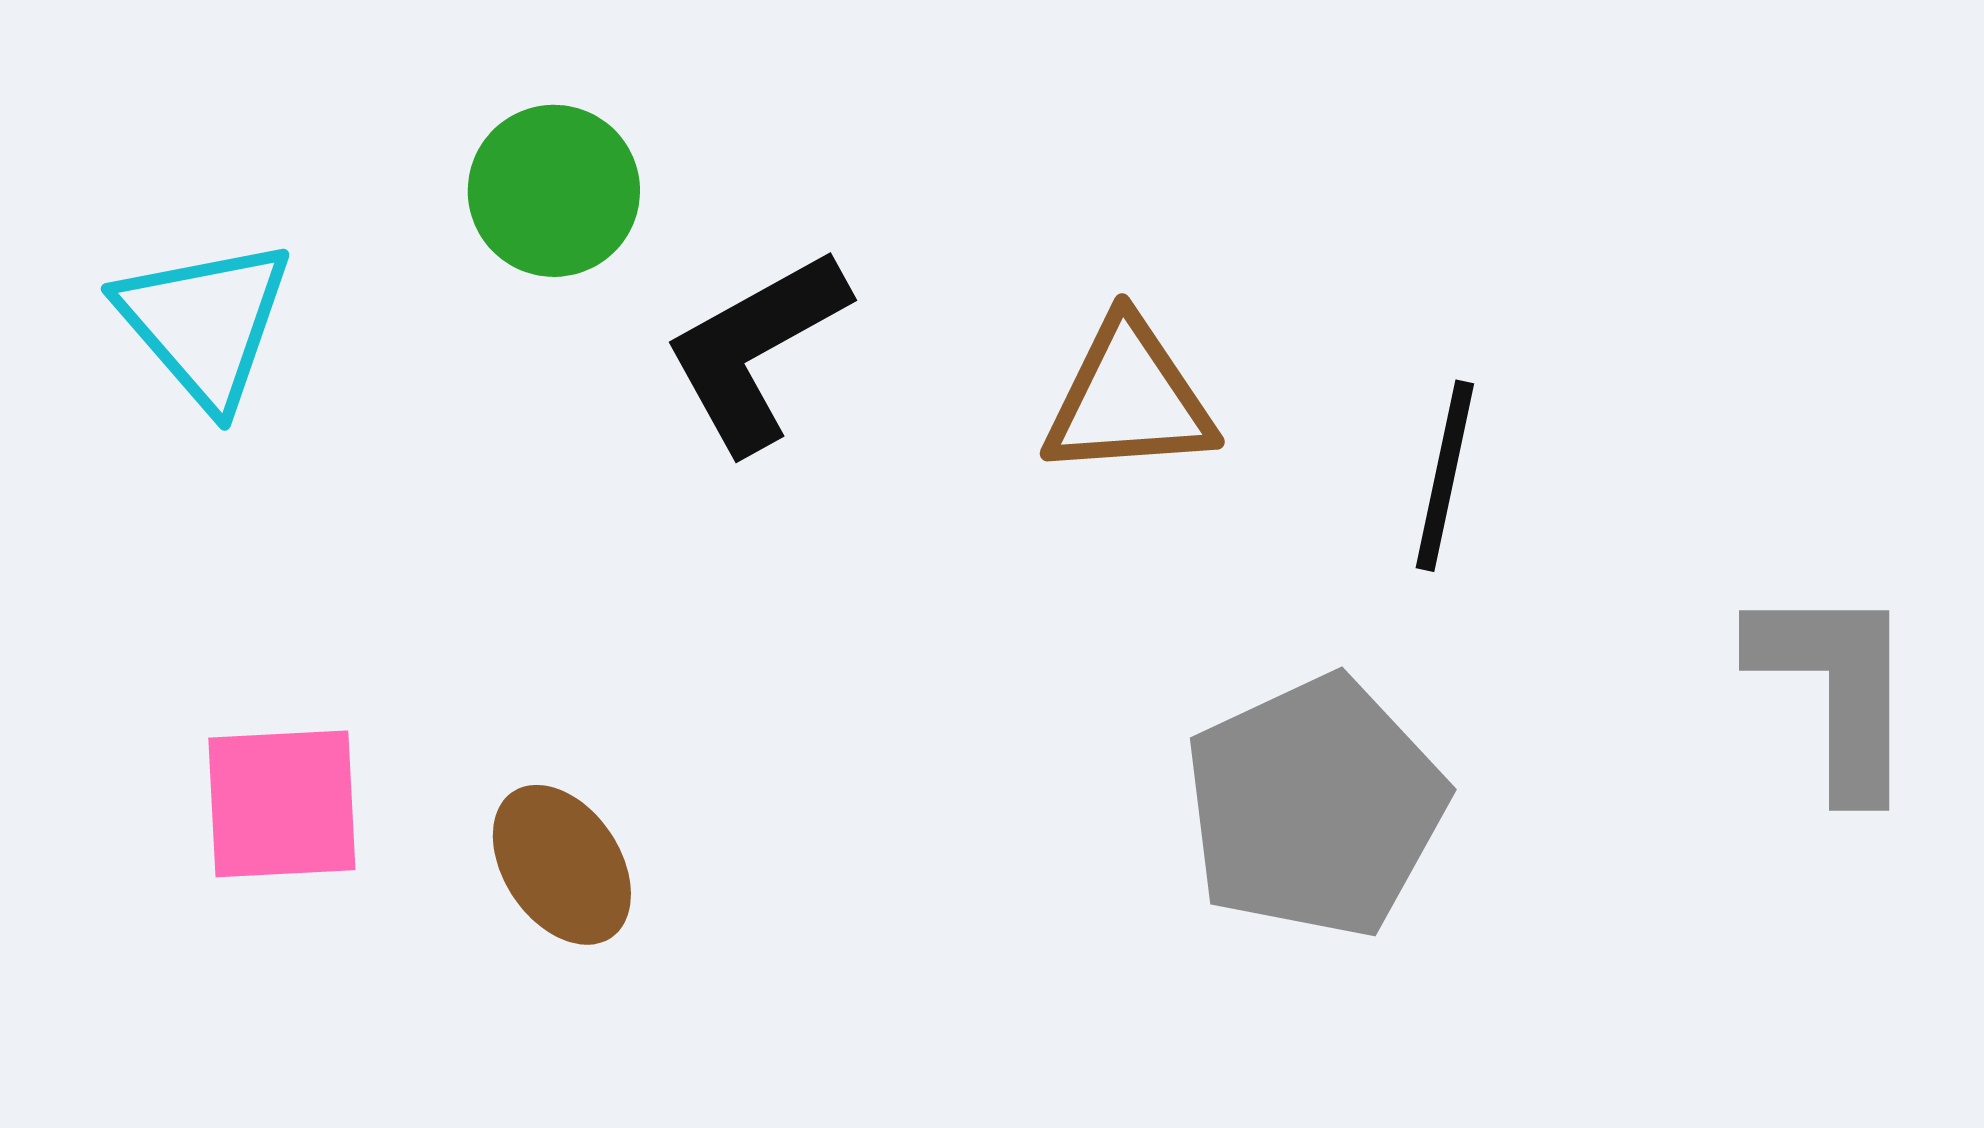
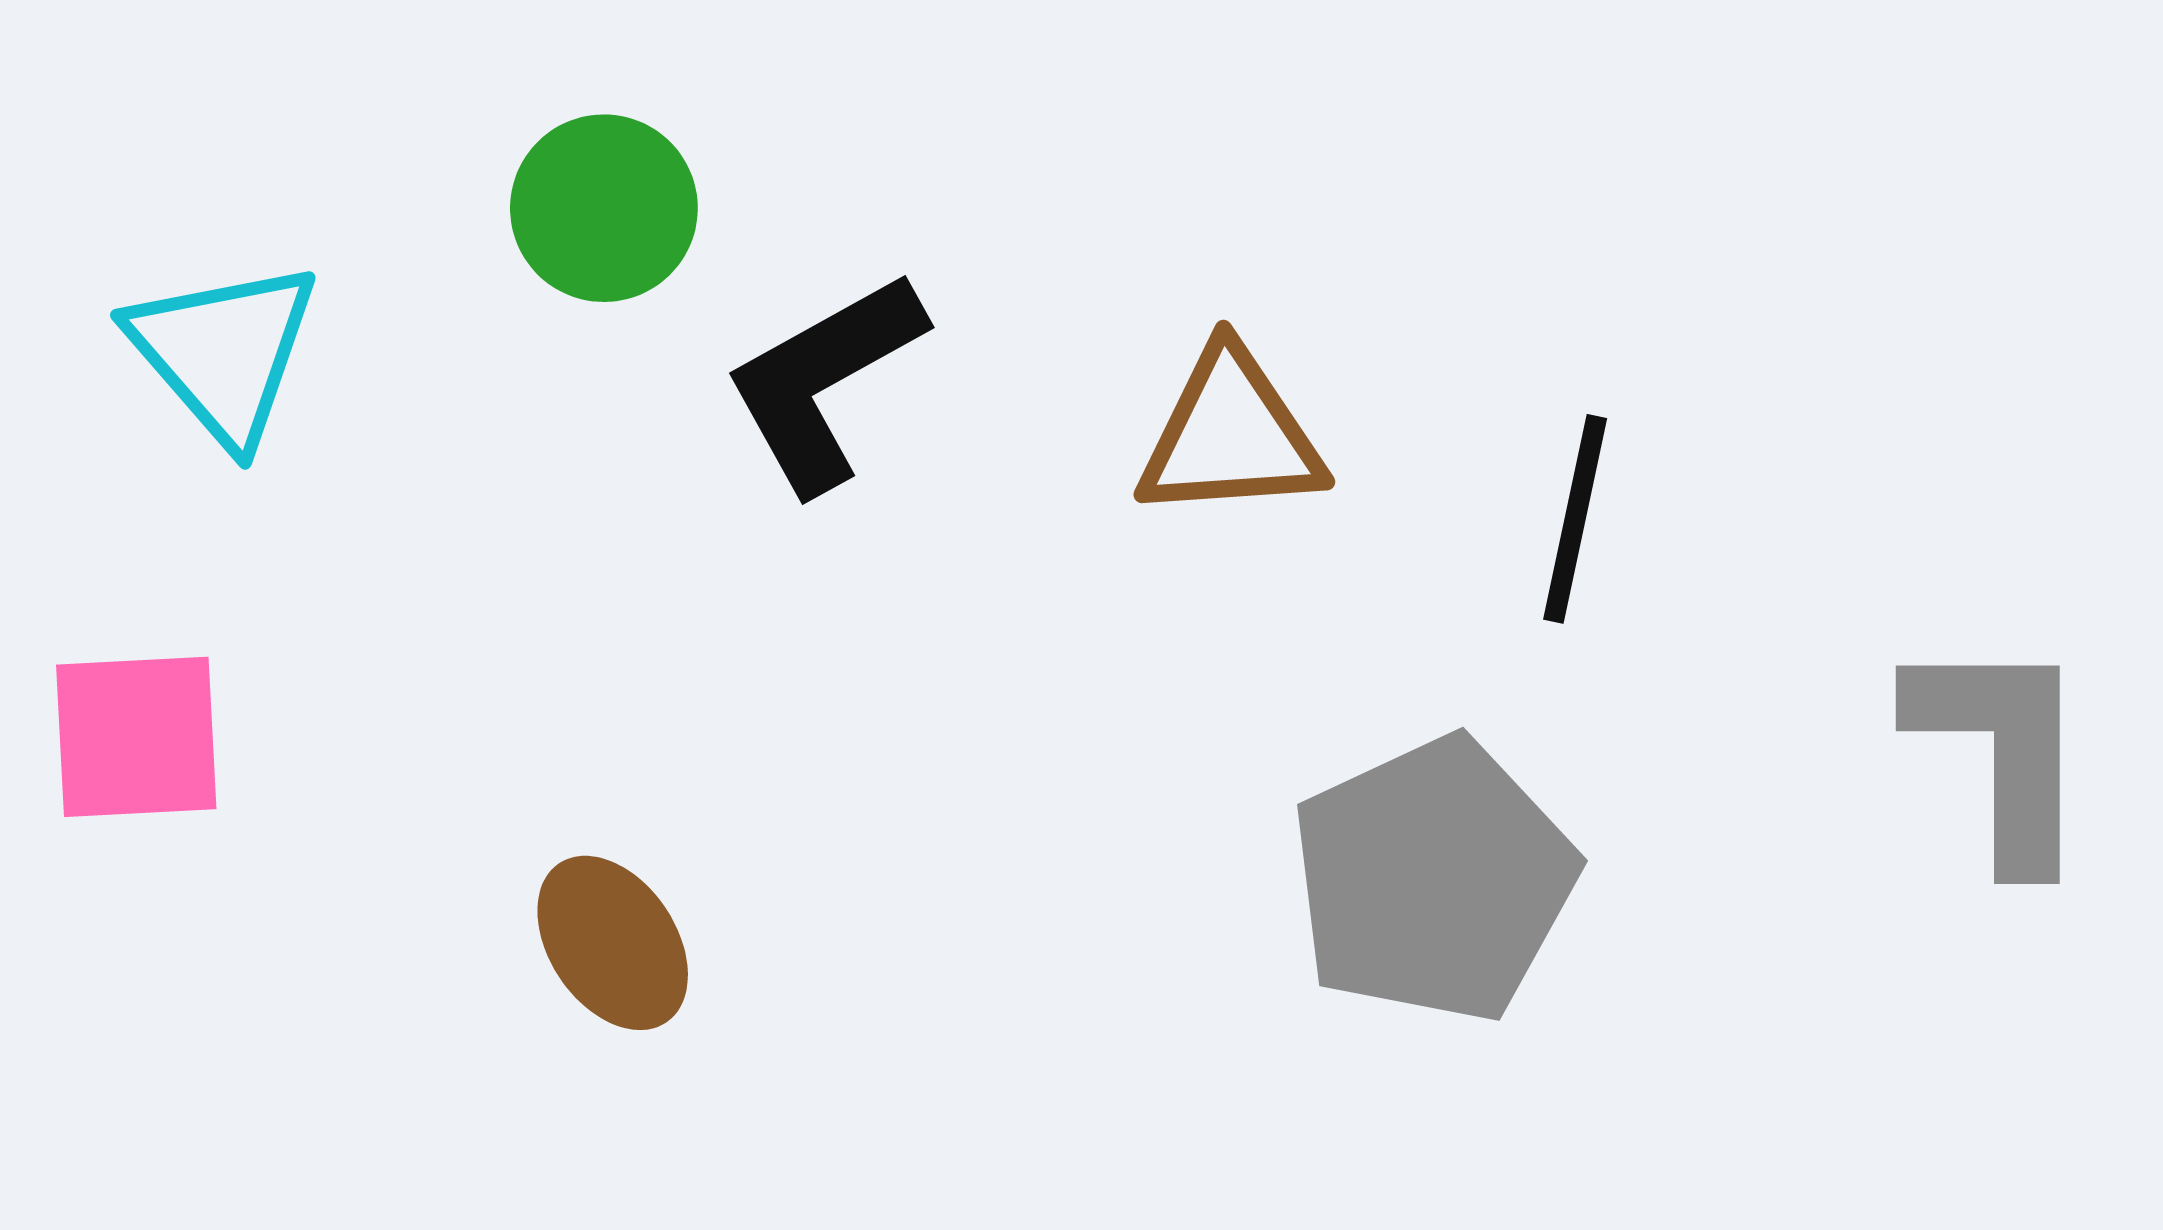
pink square: (282, 804) -> (136, 737), moved

